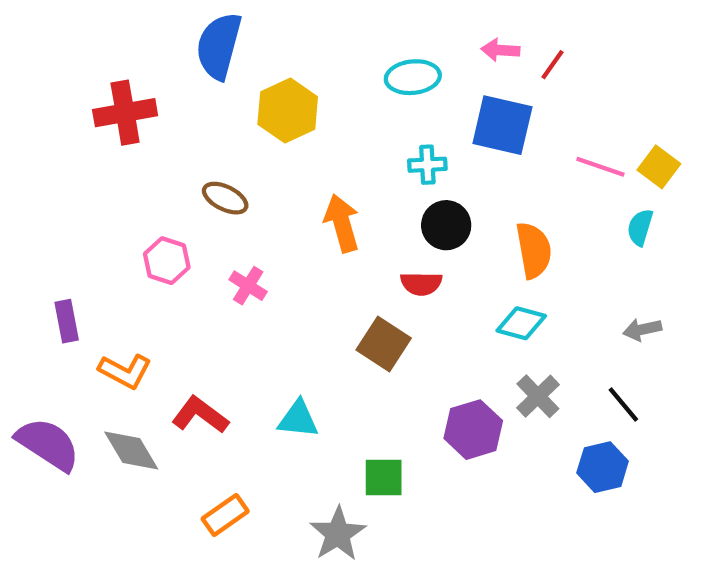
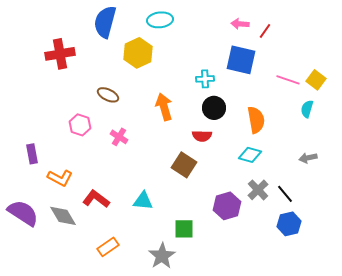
cyan ellipse: (413, 77) -> (160, 20), moved
black line: (623, 405) -> (285, 194), moved

